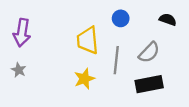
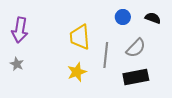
blue circle: (121, 18) -> (123, 17), moved

